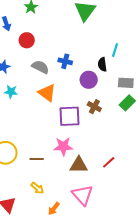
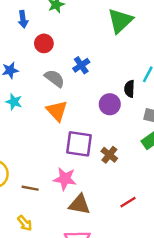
blue cross: (65, 61) -> (81, 65), moved, turned 32
brown cross: (94, 107) -> (109, 155), moved
red line: (109, 162) -> (128, 202), moved

